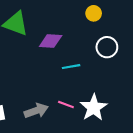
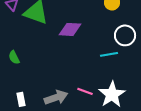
cyan line: (71, 67) -> (109, 54), moved

